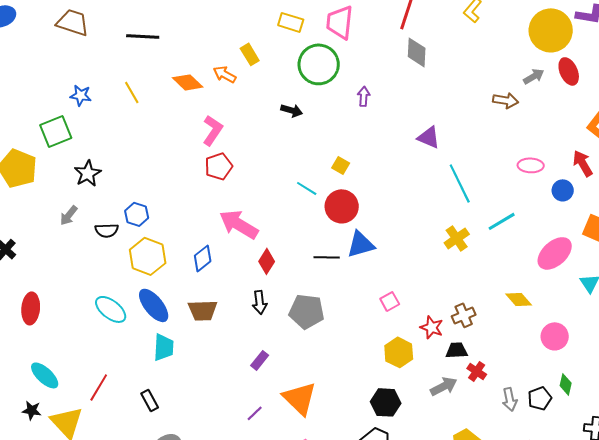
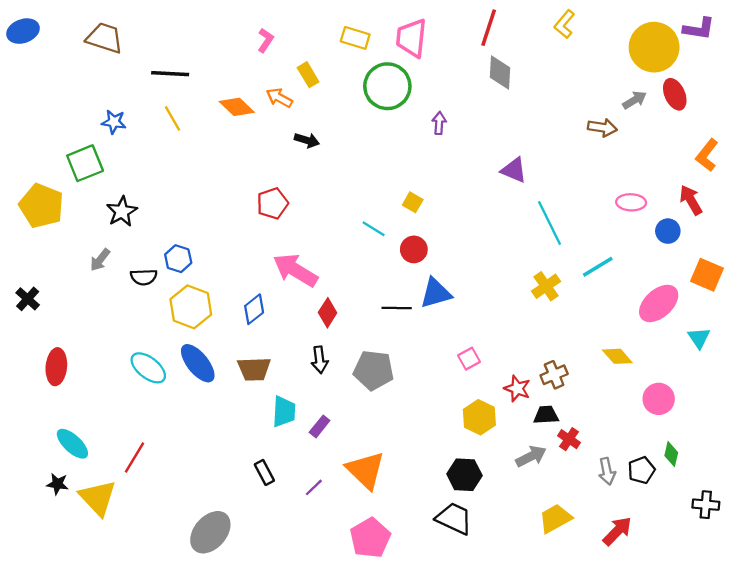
black line: (143, 36) -> (170, 74), moved
black arrow: (292, 110) -> (307, 140), moved
pink L-shape: (213, 130) -> (266, 40), moved, size x0.7
red circle: (342, 206) -> (414, 249), size x0.7
cyan trapezoid: (164, 347) -> (284, 412), moved
black rectangle: (150, 400) -> (264, 472), moved

